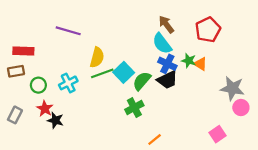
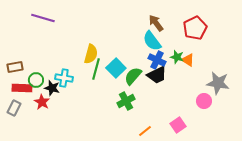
purple line: (68, 31) -> (43, 18), moved
red rectangle: (23, 51) -> (22, 88), moved
green line: (102, 73) -> (96, 69), turned -55
cyan cross: (68, 83) -> (64, 78), turned 36
pink circle: (241, 108) -> (204, 101), moved
black star: (55, 120) -> (52, 88), moved
pink square: (217, 134) -> (178, 125), moved

